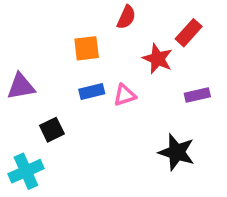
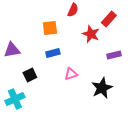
pink triangle: (125, 95) -> (71, 74), moved
black star: (177, 152) -> (102, 88), turned 30

